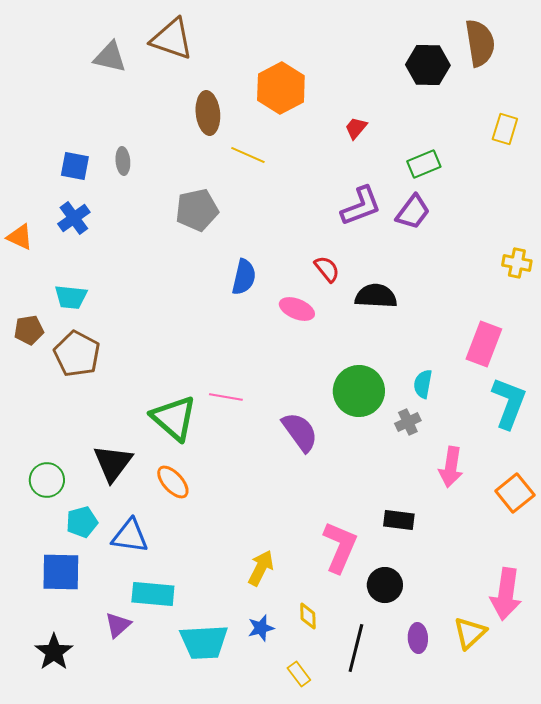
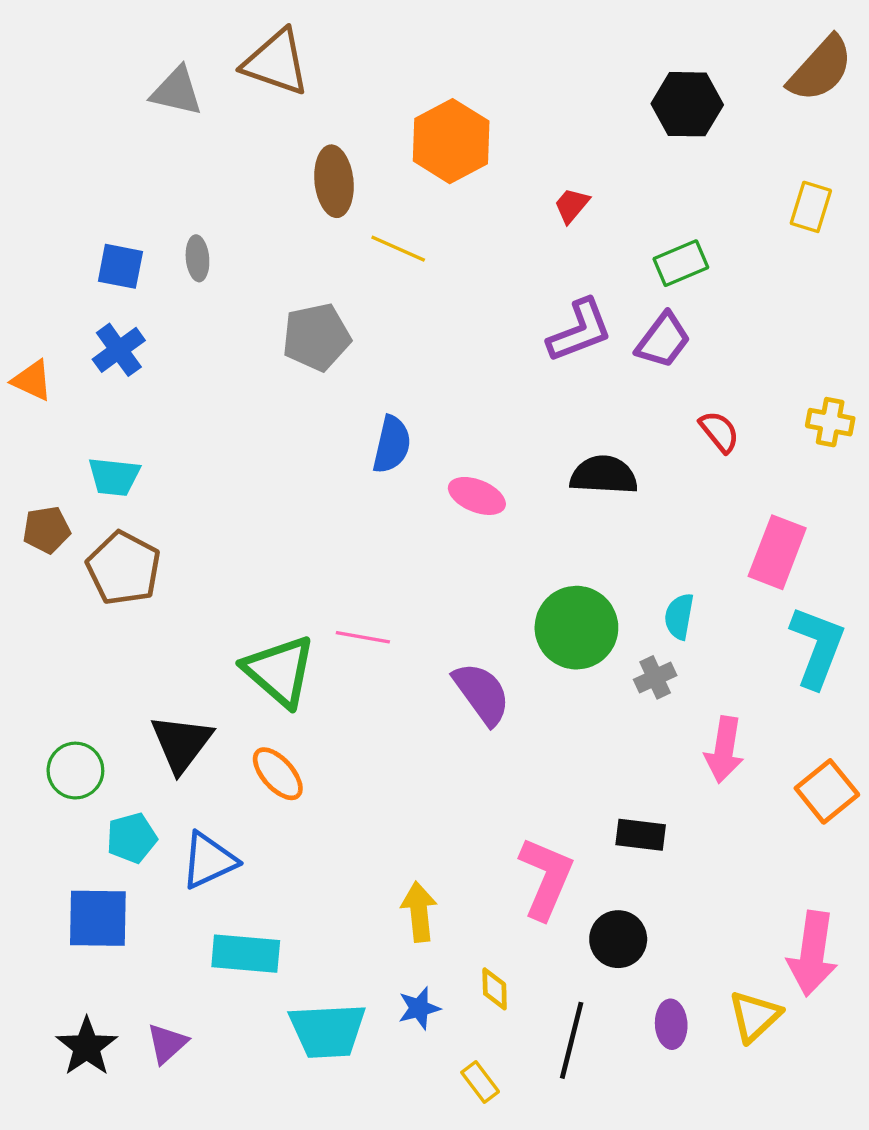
brown semicircle: (480, 43) -> (821, 69), moved, turned 51
red semicircle: (327, 269) -> (719, 432), moved
blue triangle: (130, 536) -> (209, 860), turned -33
yellow arrow: (261, 568) -> (419, 912), turned -33
purple triangle: (118, 625) -> (167, 1043), moved

